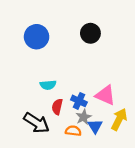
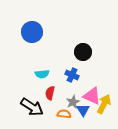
black circle: (90, 33) -> (83, 52), moved
pink triangle: (105, 95) -> (92, 96), moved
blue cross: (79, 101) -> (72, 75), moved

